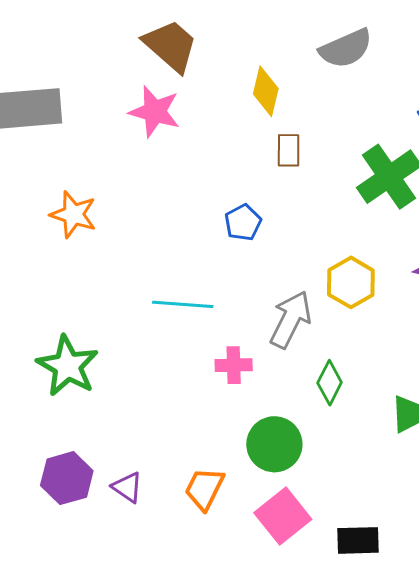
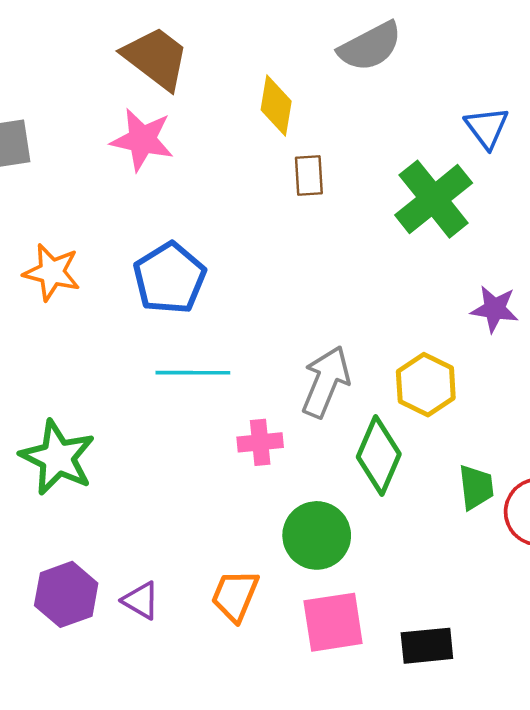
blue pentagon: (243, 223) -> (169, 278), moved, size x1.6
yellow hexagon: (351, 282) -> (426, 385), moved
green diamond: (330, 383) -> (379, 456), size x1.4
pink square: (283, 516) -> (333, 622), turned 34

